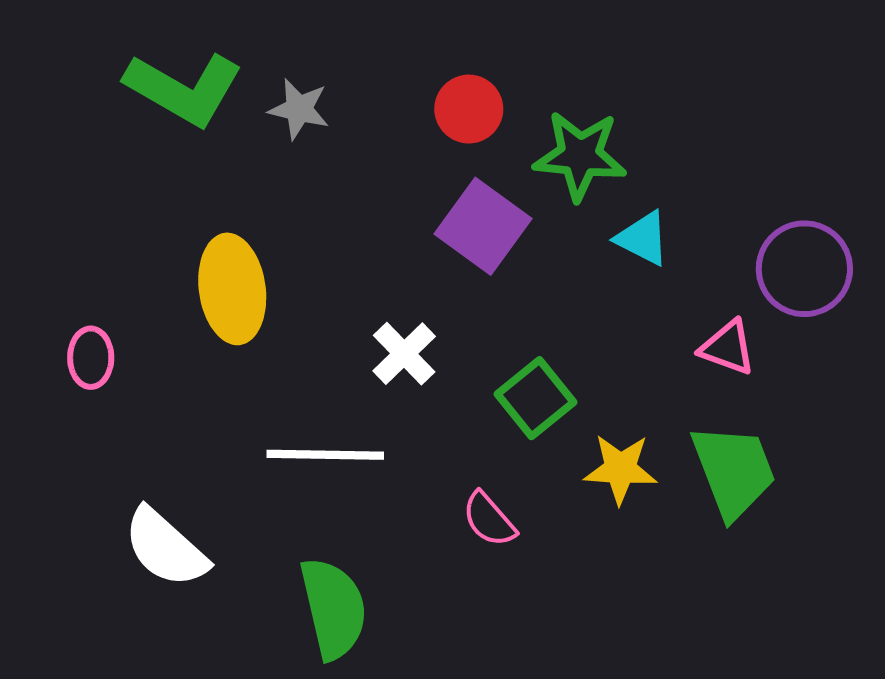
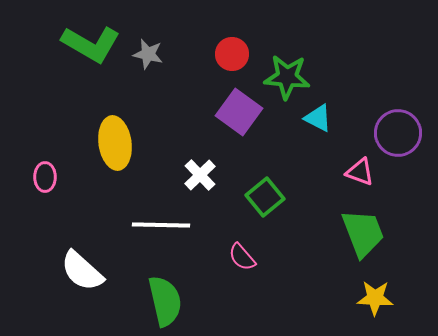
yellow star: (620, 469) -> (375, 298), moved

